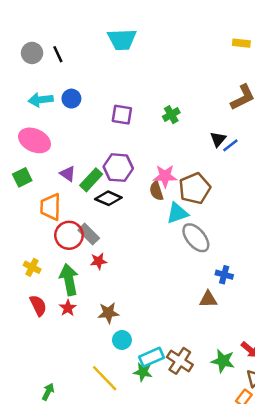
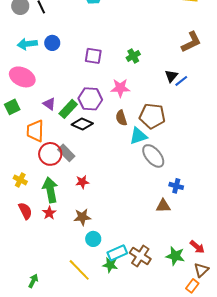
pink star: (165, 176) -> (120, 88), moved
brown pentagon: (195, 188) -> (152, 116), turned 30
red star: (99, 261) -> (82, 182), moved

